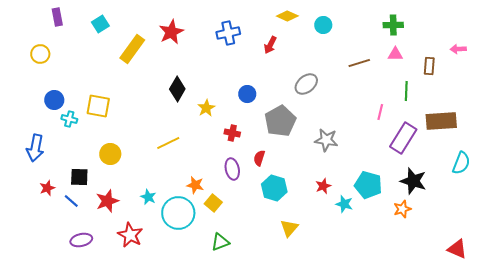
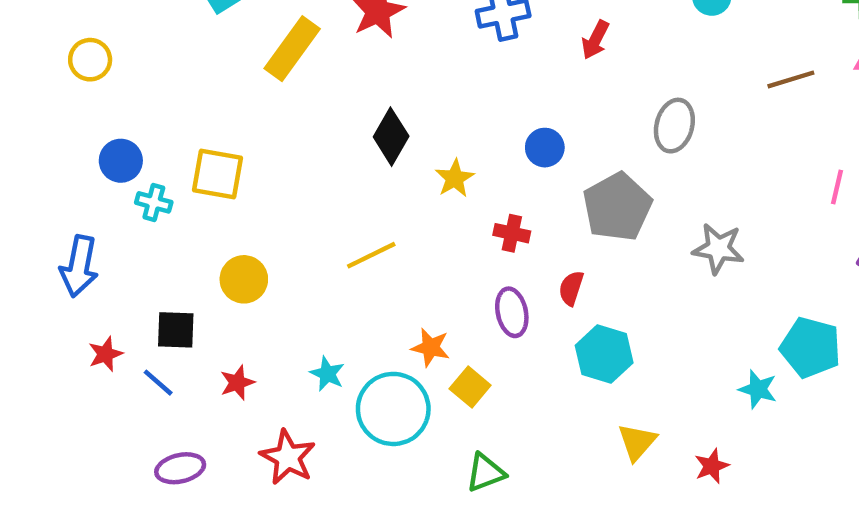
gray ellipse: (306, 84) -> (674, 126), turned -35
red star: (323, 186) -> (712, 466), moved
red star: (107, 201) -> (237, 383), size x0.7

